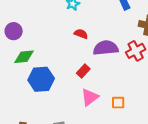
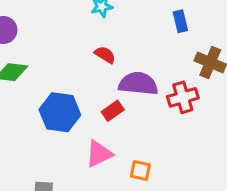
red rectangle: (83, 71) -> (113, 111), moved
blue hexagon: (41, 79) -> (60, 112), moved

